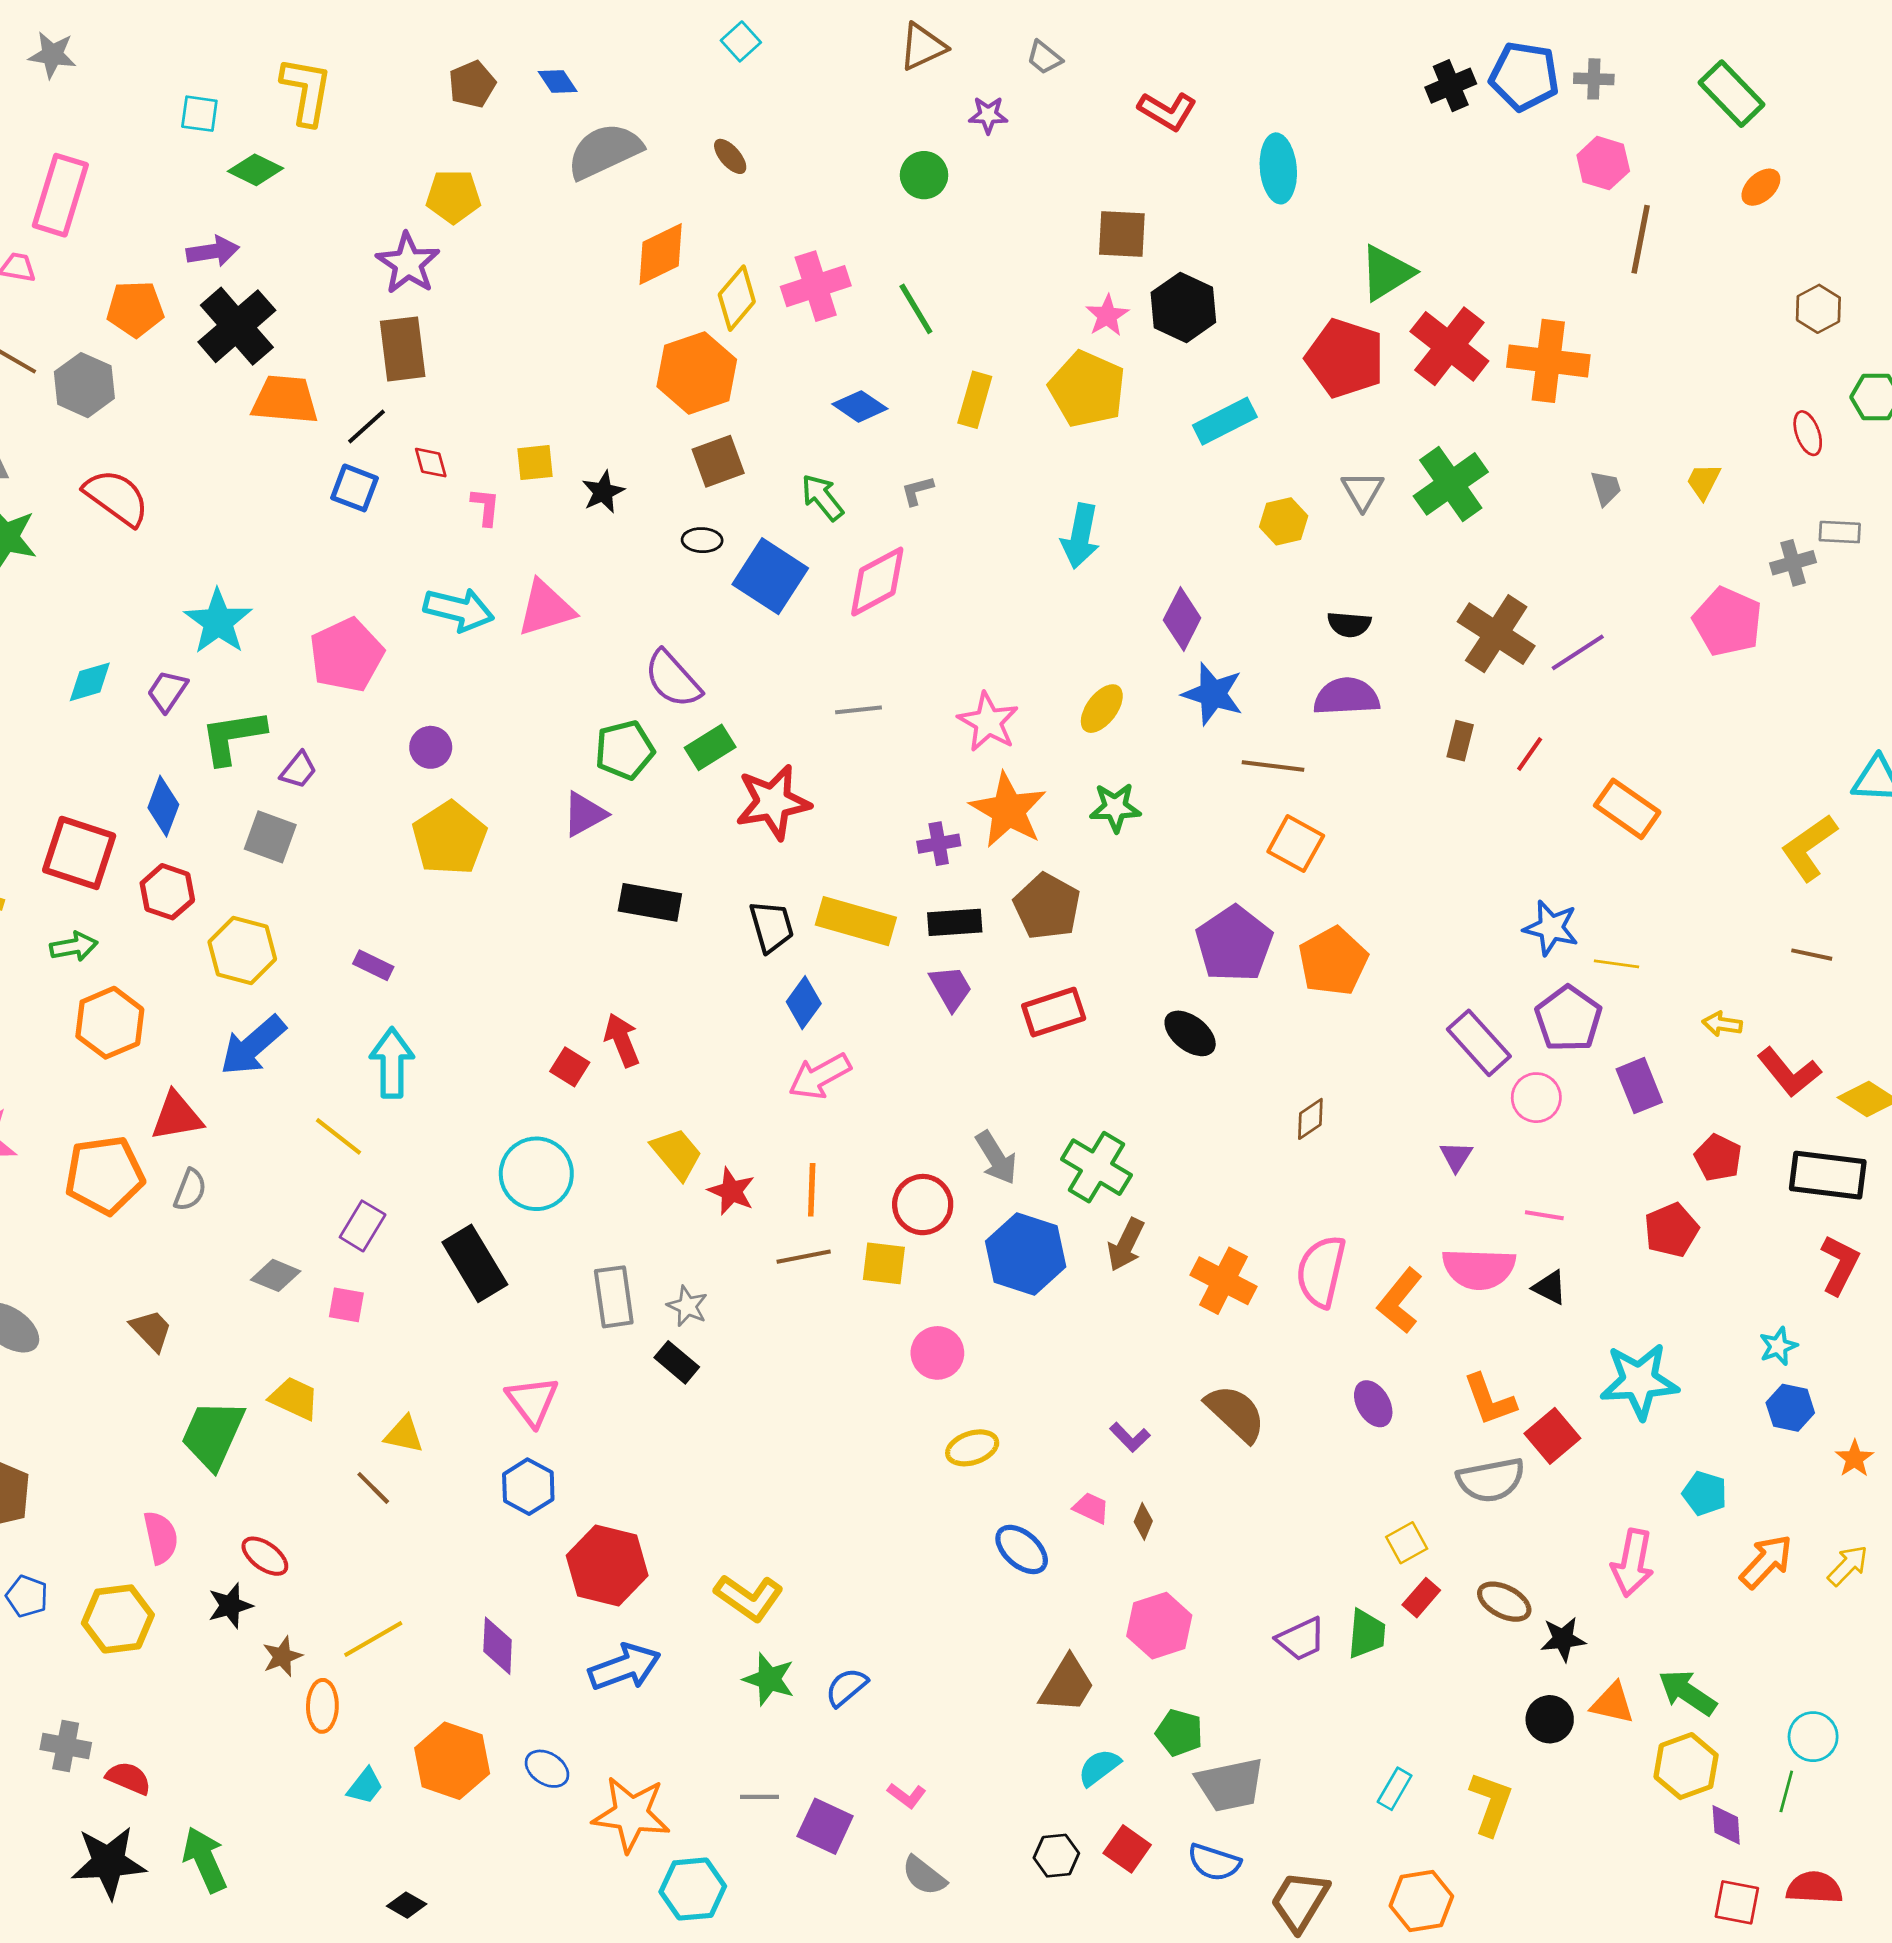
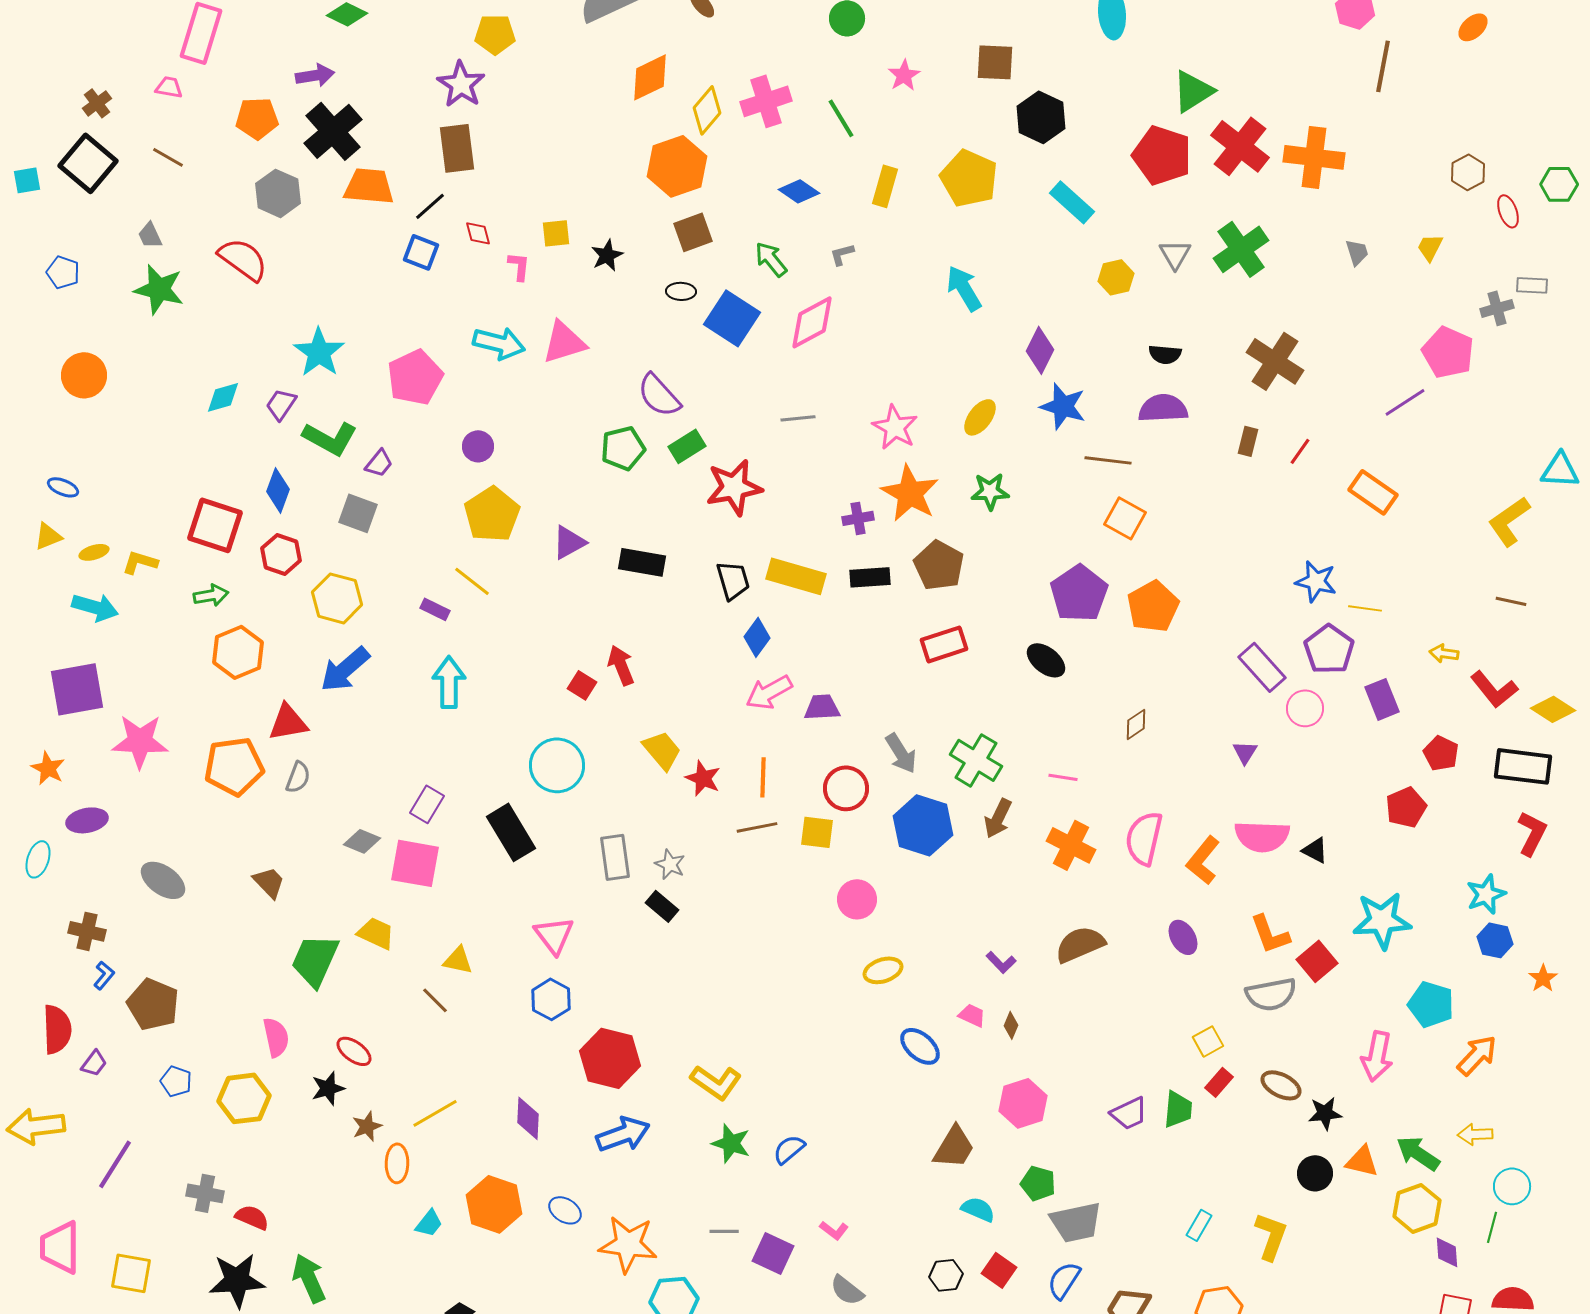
brown hexagon: (1818, 309) -> (1468, 172), moved
pink star: (1107, 316) -> (904, 75), moved
gray hexagon: (84, 385) -> (278, 193), moved
cyan rectangle: (1225, 421) -> (1072, 202), turned 69
cyan arrow: (1080, 536) -> (964, 288), turned 138
purple line: (1578, 652) -> (1405, 402), moved
green L-shape: (233, 737) -> (330, 438), turned -142
purple triangle: (584, 814) -> (569, 542), moved
purple trapezoid: (951, 988) -> (822, 707), moved, turned -63
yellow line: (338, 1136) -> (472, 581), moved
pink line: (1544, 1215) -> (1063, 777), moved
pink square: (346, 1305) -> (415, 863), size x1.8
cyan star: (1778, 1346) -> (1486, 894), size x1.4
brown semicircle: (1236, 1413) -> (1080, 944), turned -66
cyan pentagon: (1705, 1493) -> (1431, 1004), size x1.4
yellow arrow: (1848, 1566) -> (1475, 1134), moved, turned -136
cyan semicircle: (1099, 1767) -> (978, 1209), turned 60
blue semicircle: (1214, 1862) -> (1064, 1280), turned 105

